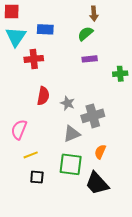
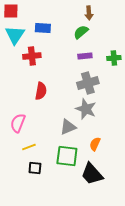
green cross: (120, 74) -> (114, 58), moved
gray star: (67, 103) -> (86, 109), moved, size x1.5
gray cross: (93, 116) -> (88, 83), moved

